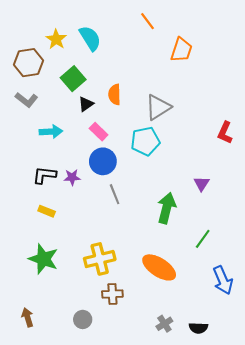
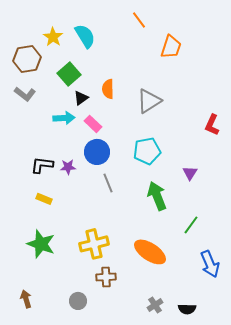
cyan arrow: (51, 132) -> (64, 118), moved
cyan pentagon: (145, 141) -> (147, 151), moved
green arrow: (167, 208) -> (157, 196), turned -36

